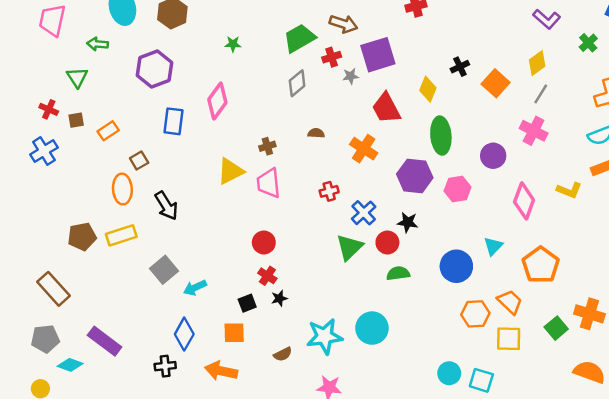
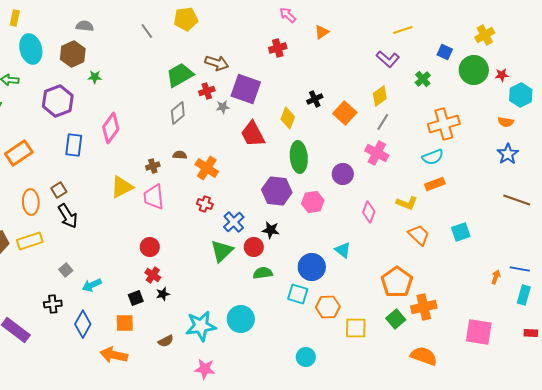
green star: (233, 44) -> (95, 77), moved
purple square: (378, 55) -> (246, 89), turned 36
orange rectangle: (108, 131) -> (19, 153), size x1.5
brown semicircle: (316, 133) -> (180, 155), moved
orange cross: (364, 149) -> (207, 168), moved
brown square: (139, 160) -> (59, 190), moved
red cross: (329, 191) -> (205, 204), turned 35
pink diamond: (524, 201) -> (369, 212), size x0.7
cyan triangle: (493, 246) -> (343, 250), turned -36
orange pentagon: (541, 265) -> (397, 282), moved
gray square: (164, 270) -> (66, 270), size x0.6
orange trapezoid: (510, 302) -> (419, 235), moved
orange cross: (589, 314) -> (424, 307), turned -30
black cross: (165, 366) -> (53, 304), moved
cyan square: (481, 380) -> (298, 294), moved

